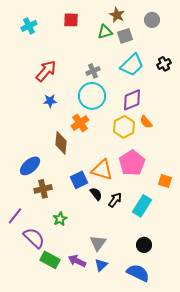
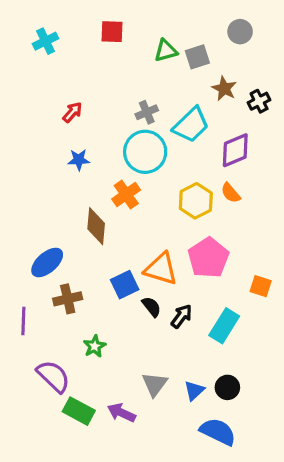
brown star: (117, 15) -> (224, 89), moved
cyan trapezoid: (132, 65) -> (191, 125), moved
red arrow: (46, 71) -> (72, 112), size x0.6
purple diamond: (132, 100) -> (235, 150), moved
purple line: (15, 216) -> (23, 321), moved, turned -36
blue triangle: (101, 265) -> (194, 391), moved

